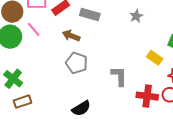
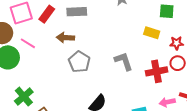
gray pentagon: (77, 63) -> (79, 62), turned 30
green cross: (13, 79) -> (24, 97), turned 30

